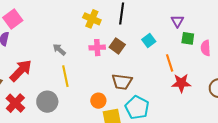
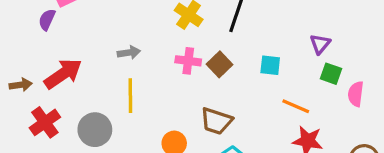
cyan square: (149, 40) -> (270, 65), turned 32
gray arrow: (59, 50) -> (129, 53), turned 120
orange line: (170, 63) -> (296, 106), turned -60

